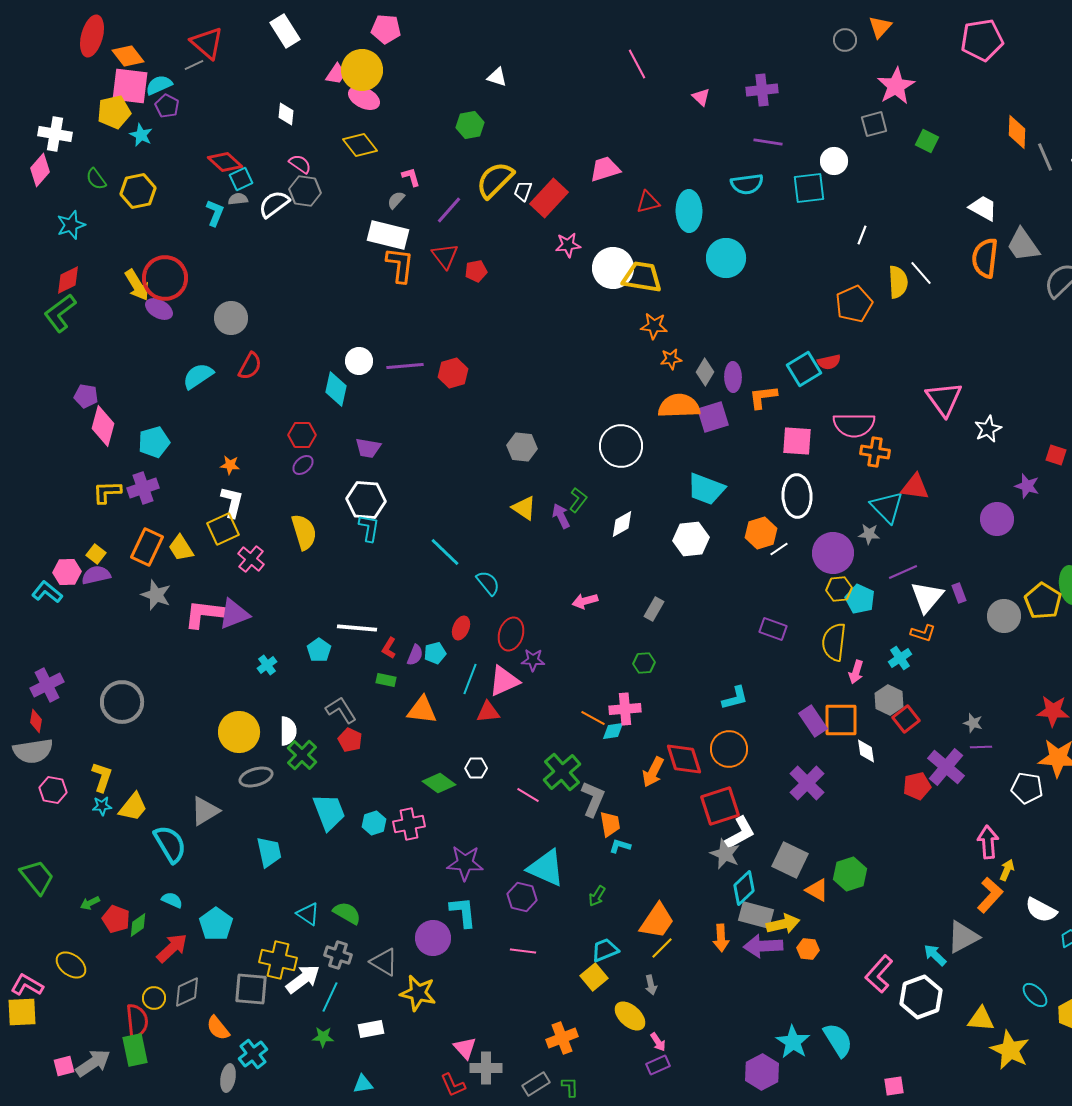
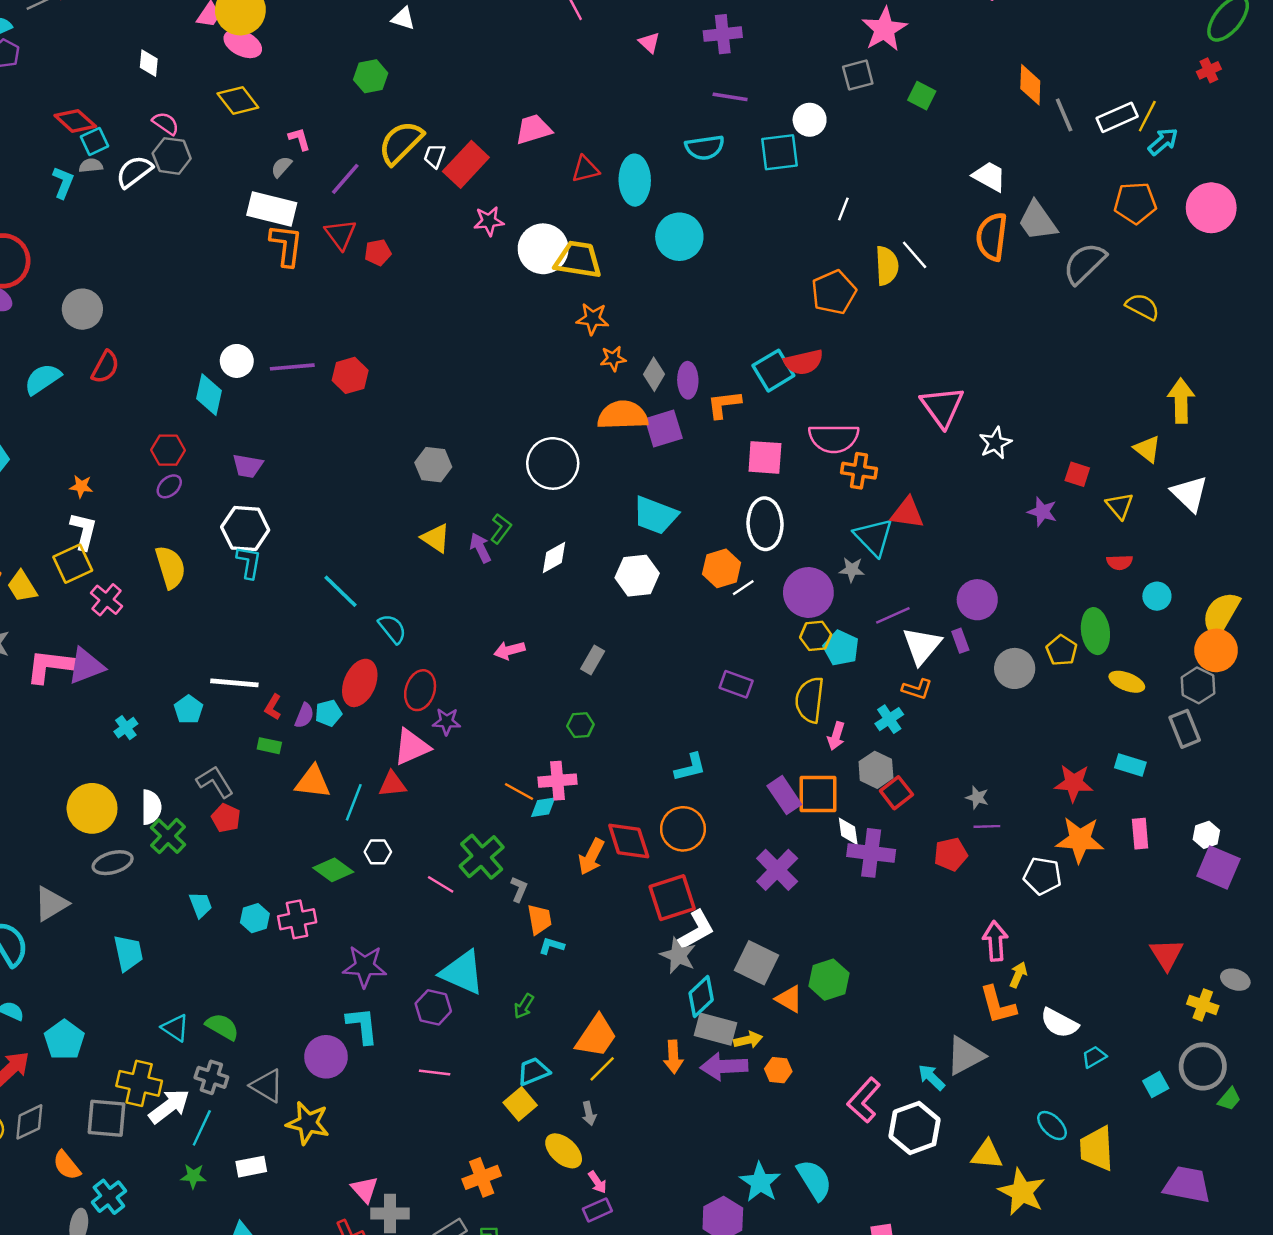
red semicircle: (829, 362) -> (804, 362), size x1.4
purple circle: (997, 519) -> (977, 600), moved
yellow pentagon: (1043, 601) -> (1062, 650), size x0.7
red ellipse: (461, 628) -> (360, 683), size x1.6
cyan line: (470, 679) -> (354, 802), moved
purple cross: (946, 767) -> (871, 853), moved, turned -33
red pentagon: (917, 786) -> (951, 854), moved
gray L-shape: (593, 799) -> (519, 889), size x0.6
cyan trapezoid: (329, 812) -> (201, 905), size x0.6
orange L-shape: (990, 895) -> (998, 1005), turned 123
yellow arrow: (783, 924) -> (748, 1040), size x0.7

